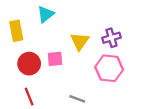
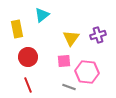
pink square: (55, 59) -> (64, 61), moved
pink hexagon: (109, 68) -> (87, 72), moved

